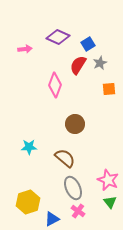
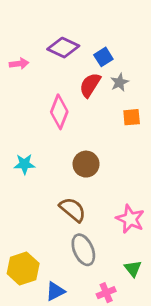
cyan star: (29, 147) -> (24, 164), moved
pink star: (108, 180) -> (130, 219), moved
pink cross: (78, 211) -> (106, 293), moved, turned 32

